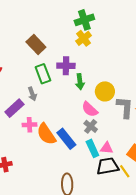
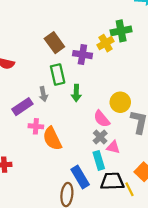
green cross: (84, 20) -> (121, 31), moved
purple cross: (66, 66) -> (82, 55), moved
green arrow: (80, 82) -> (76, 93), moved
blue rectangle: (66, 139) -> (80, 177), moved
pink triangle: (107, 148) -> (113, 147), moved

